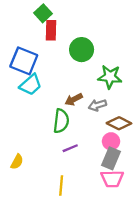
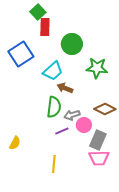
blue square: (24, 61) -> (21, 54), turned 35
cyan trapezoid: (31, 85) -> (53, 71), moved
brown arrow: (74, 99) -> (65, 88), turned 49
gray arrow: (97, 105) -> (72, 115), moved
pink circle: (111, 141) -> (84, 125), moved

